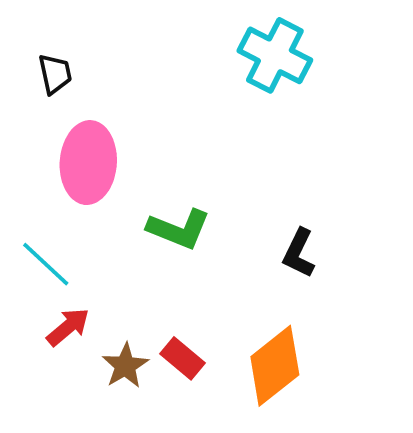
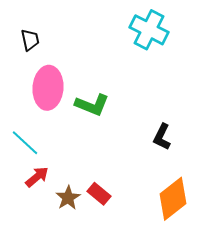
green L-shape: (179, 229) -> (92, 105), moved
orange diamond: (275, 366) -> (173, 199), moved

